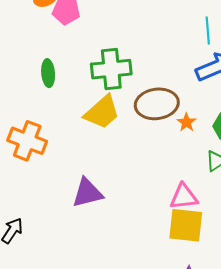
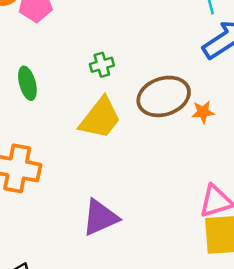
green cross: (111, 69) -> (102, 65), size x0.5
orange star: (186, 122) -> (203, 112), turned -30

